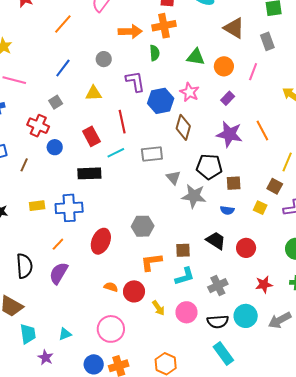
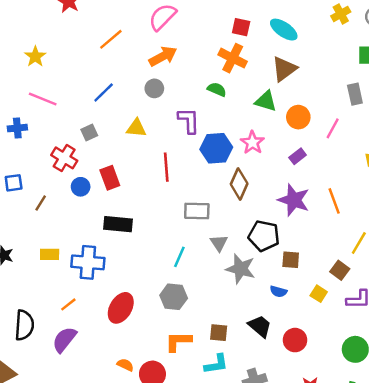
orange cross: (164, 26) -> (233, 58), turned 30
brown triangle: (234, 28) -> (284, 69), moved, turned 45
orange arrow: (130, 31) -> (163, 56), moved, turned -35
green semicircle: (155, 53) -> (217, 89), turned -70
red rectangle: (91, 136) -> (110, 178), moved
cyan line: (116, 153) -> (179, 257), moved, turned -48

